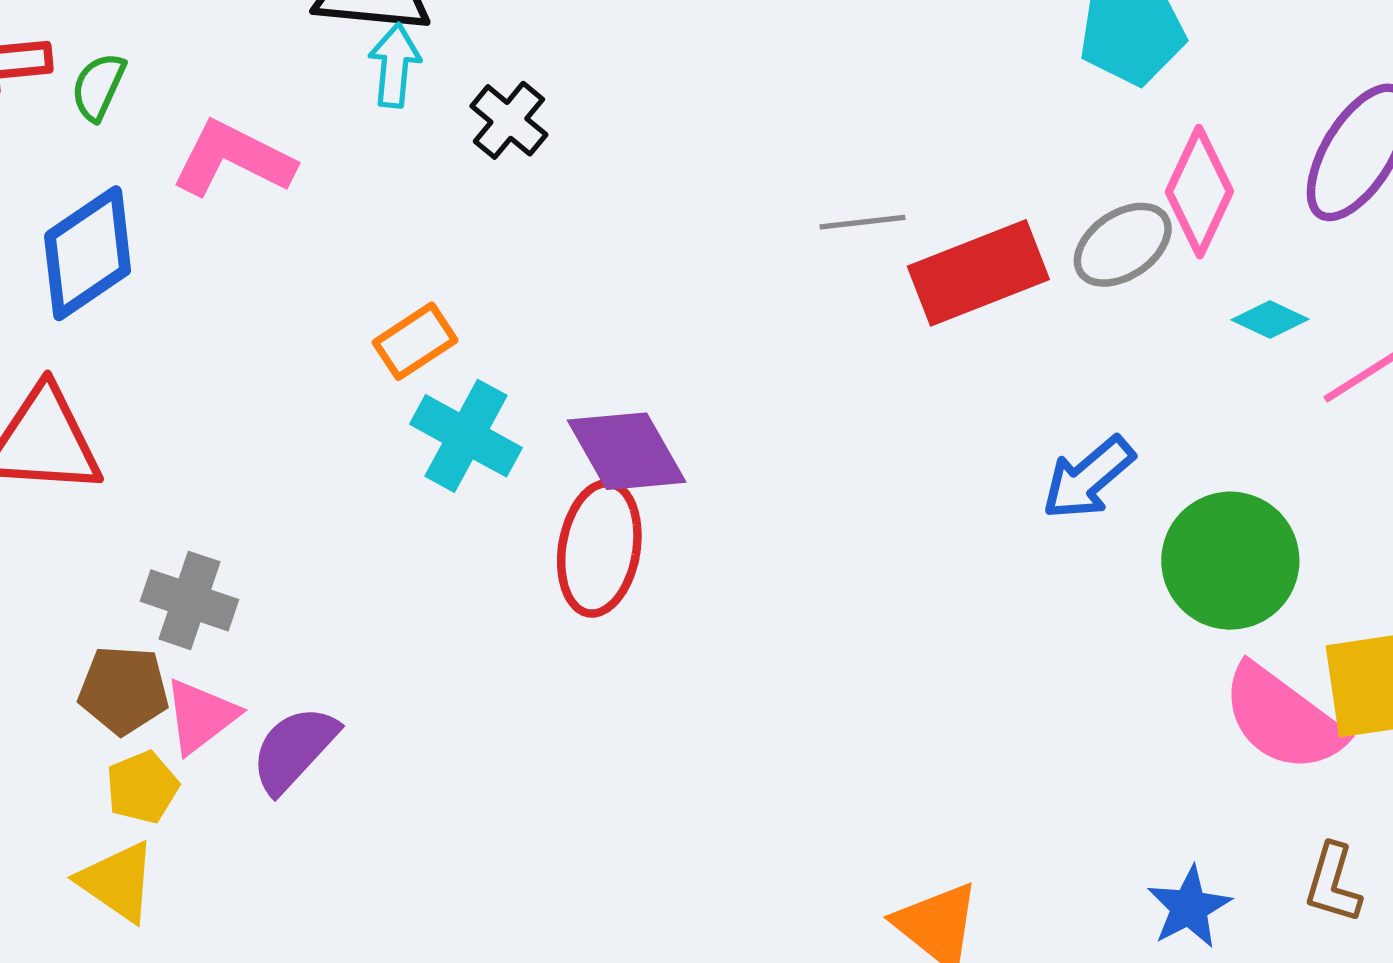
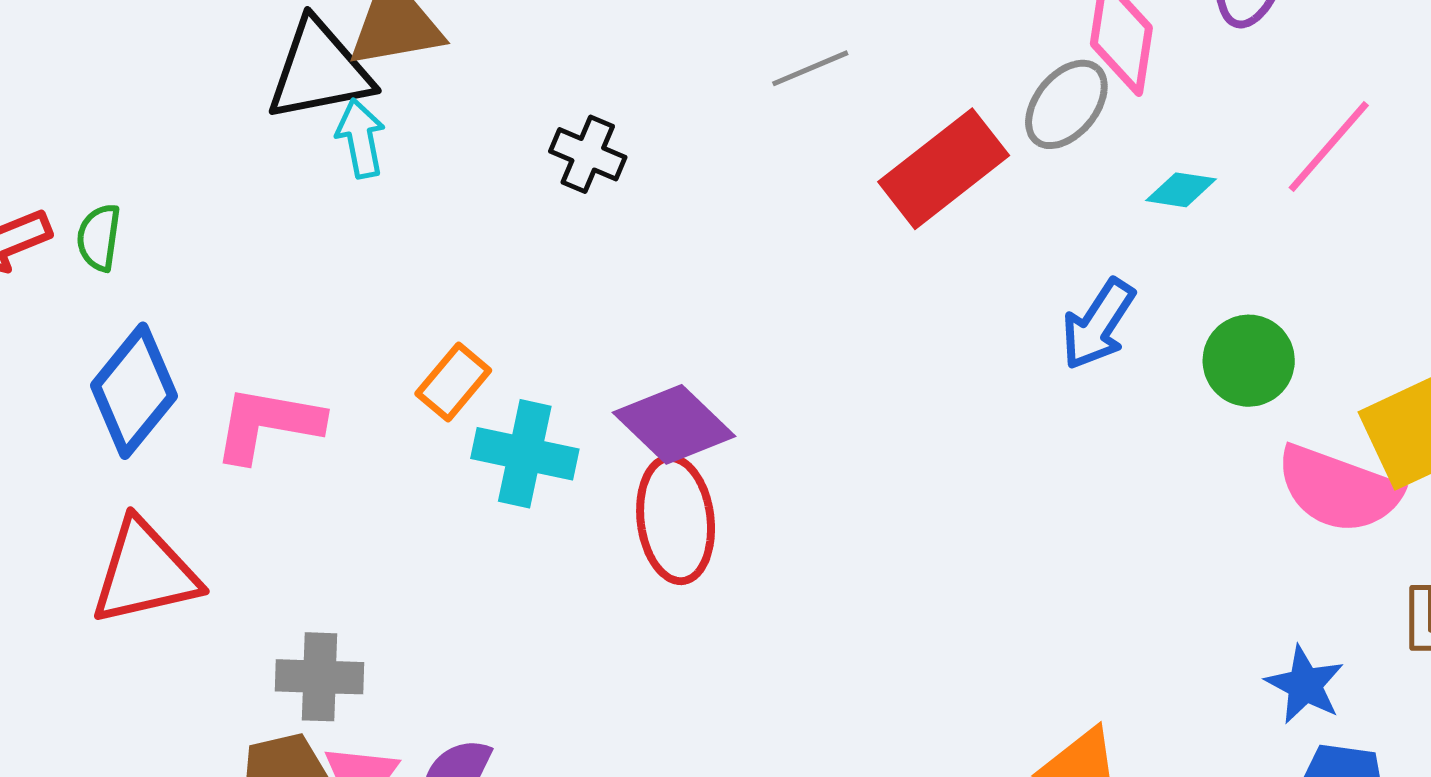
black cross: (509, 120) -> (588, 154), moved
pink L-shape: (233, 159) -> (268, 424), moved
gray line: (863, 222) -> (810, 68), moved
cyan diamond: (1270, 319) -> (1181, 190), moved
green circle: (1230, 561) -> (1249, 361), size x0.7

